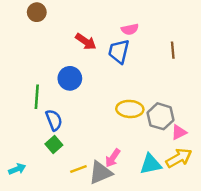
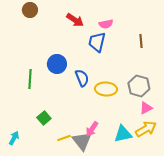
red arrow: (86, 42) -> (75, 20), moved
gray hexagon: (160, 116) -> (139, 86), moved
blue semicircle: (54, 120) -> (82, 78), moved
cyan arrow: (17, 169) -> (14, 138), turned -40
gray triangle: (100, 173) -> (82, 141), turned -45

